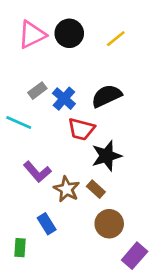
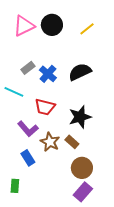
red trapezoid: (81, 129) -> (45, 107), moved
blue rectangle: (47, 224) -> (28, 158), moved
purple rectangle: (135, 256) -> (83, 192), moved

